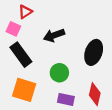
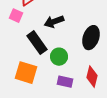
black rectangle: (21, 55) -> (37, 43), moved

